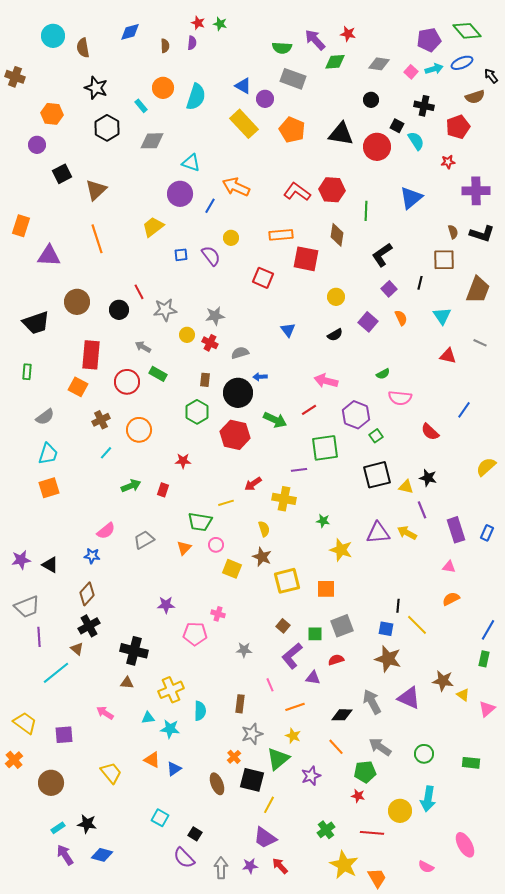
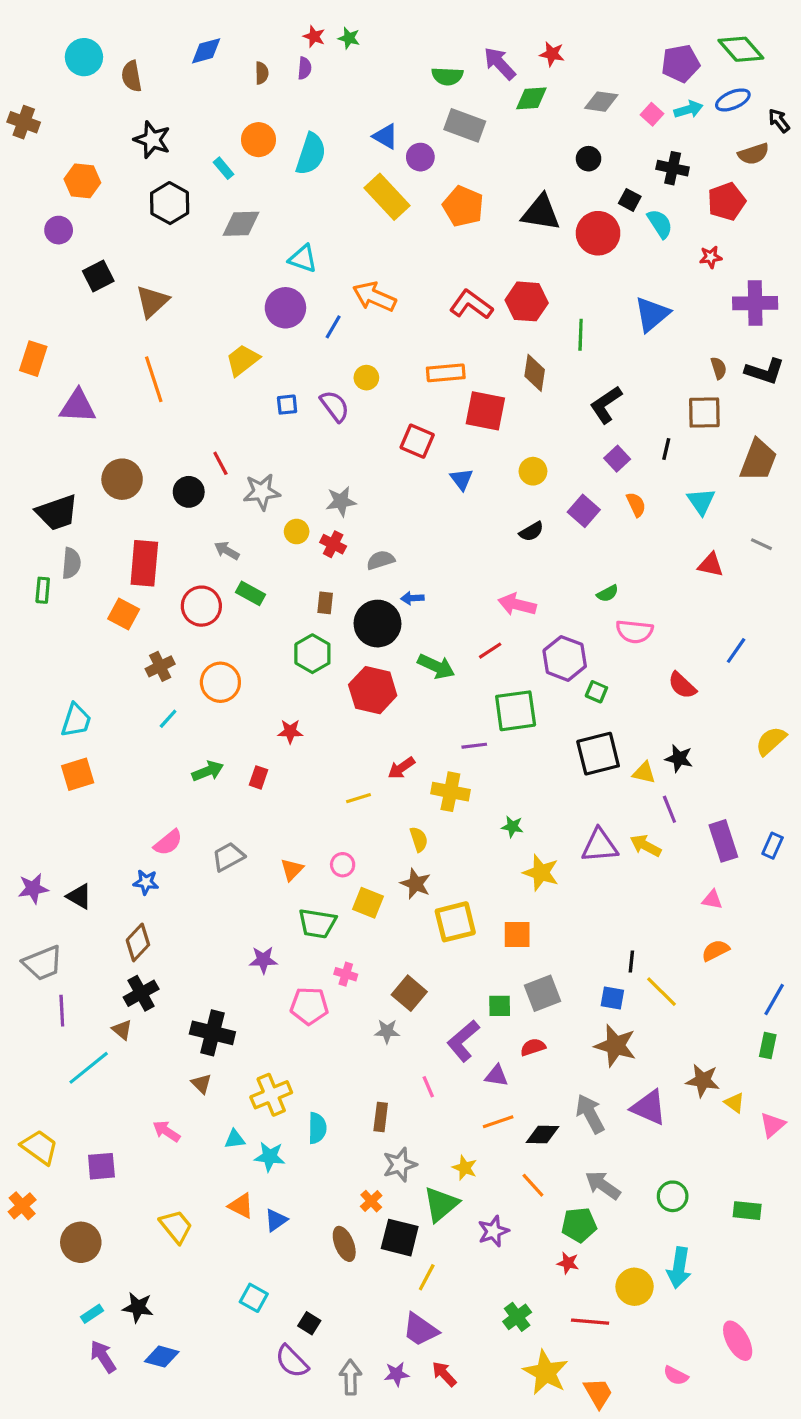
blue triangle: (288, 330) -> (462, 479), moved
gray semicircle: (45, 417) -> (71, 563), moved, turned -48
green square: (376, 436) -> (596, 692), turned -32
green trapezoid: (200, 522) -> (317, 923), moved
brown square: (283, 626) -> (409, 993), moved, size x1.5
brown triangle: (127, 683) -> (201, 1084), turned 40
orange line: (295, 707) -> (498, 1122), moved

